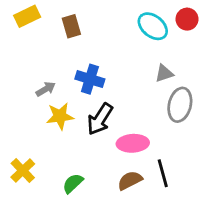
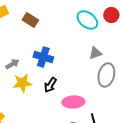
brown rectangle: (71, 26) -> (30, 20), turned -42
black arrow: (100, 119) -> (50, 85), size x0.7

